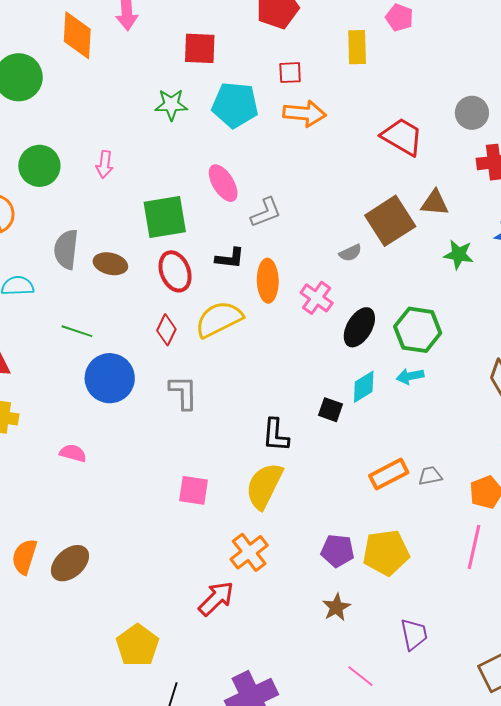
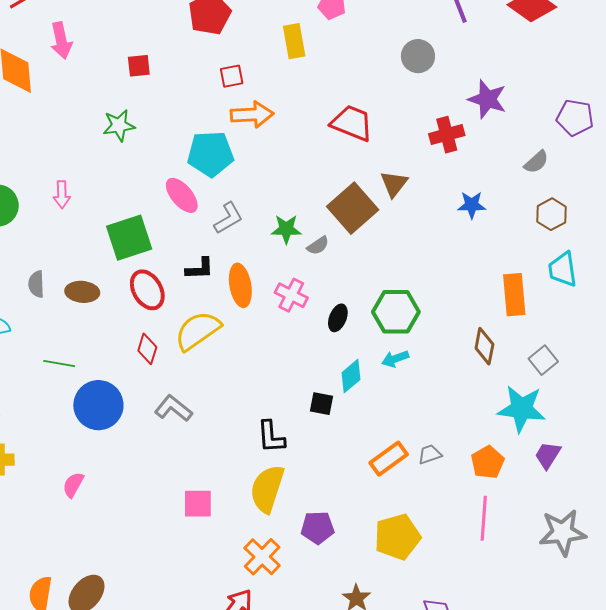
red square: (200, 48) -> (139, 66), size x0.7
cyan pentagon: (235, 105) -> (210, 154), moved
gray circle: (472, 113) -> (418, 56), moved
brown triangle: (435, 203) -> (394, 184), turned -48
gray semicircle: (66, 249) -> (36, 284), size x0.7
green star: (459, 254) -> (286, 229), moved
black ellipse: (359, 327) -> (338, 318), size x0.7
gray L-shape: (183, 392) -> (173, 408), turned -42
pink semicircle: (73, 453) -> (73, 485), turned -68
purple pentagon: (338, 551) -> (318, 528), moved

